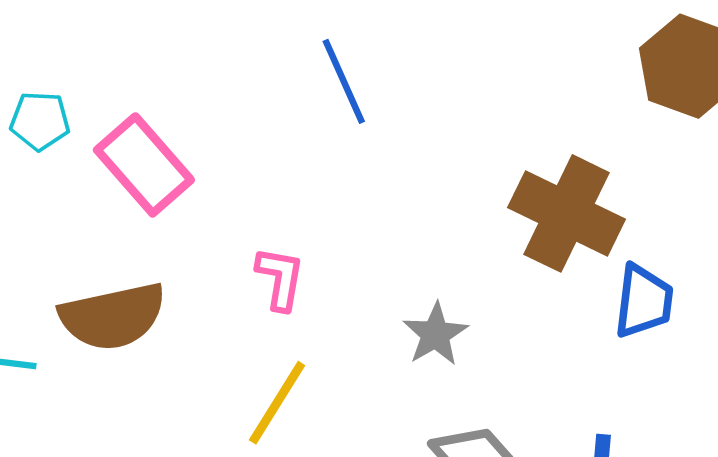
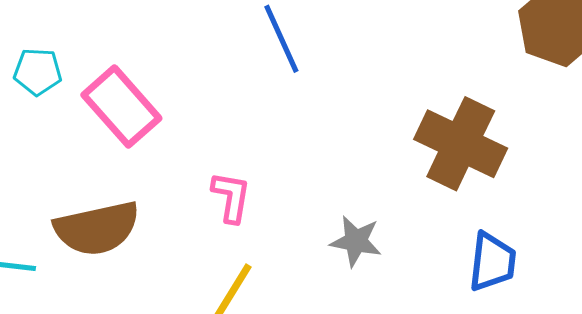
blue trapezoid: (644, 301) -> (492, 262), moved
gray star: (435, 334) -> (356, 241), turned -30

